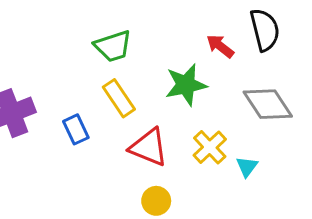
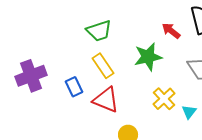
red triangle: (149, 147) -> (106, 100), moved

